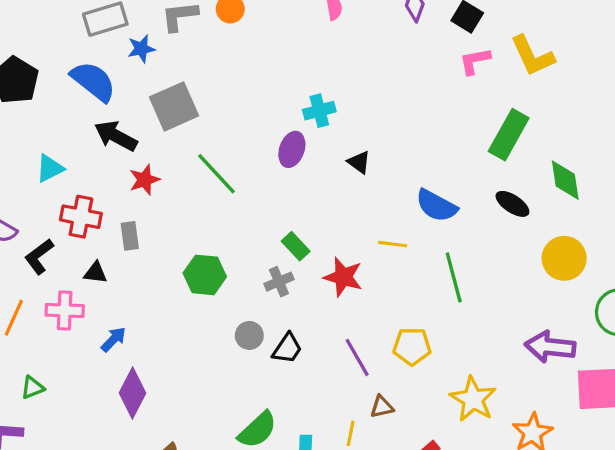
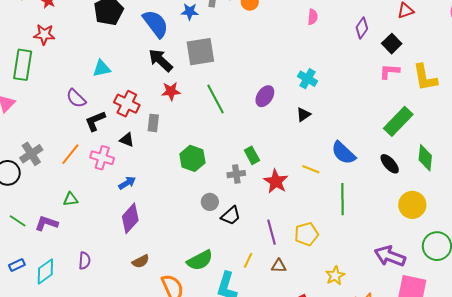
cyan cross: (319, 111) -> (308, 79), moved, turned 30
black triangle: (359, 162) -> (303, 114), turned 35
cyan triangle: (50, 168) -> (102, 68), moved
yellow pentagon: (412, 346) -> (306, 234), turned -30
yellow star: (473, 399) -> (335, 276), size x0.7
yellow line: (351, 433) -> (248, 260), moved

